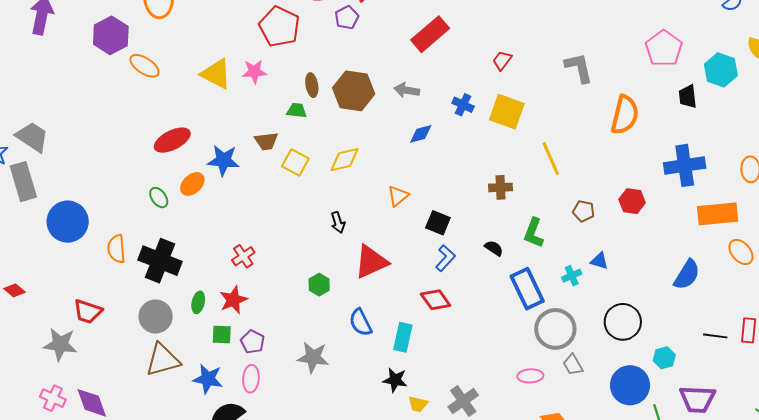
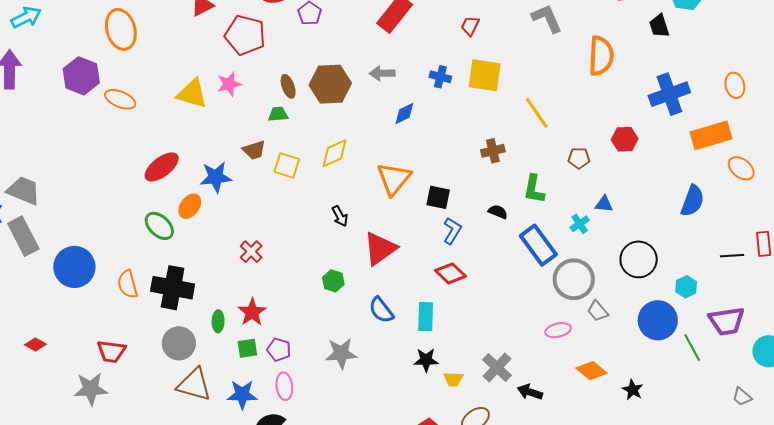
orange triangle: (398, 196) -> (394, 179), size x1.6
green ellipse: (159, 198) -> (159, 226), size x1.4
red cross: (243, 256) -> (251, 252), moved
brown triangle: (163, 360) -> (194, 385), turned 42

